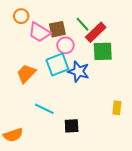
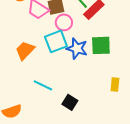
green square: (103, 51) -> (101, 45), moved
black square: (72, 126) -> (70, 102), turned 35

